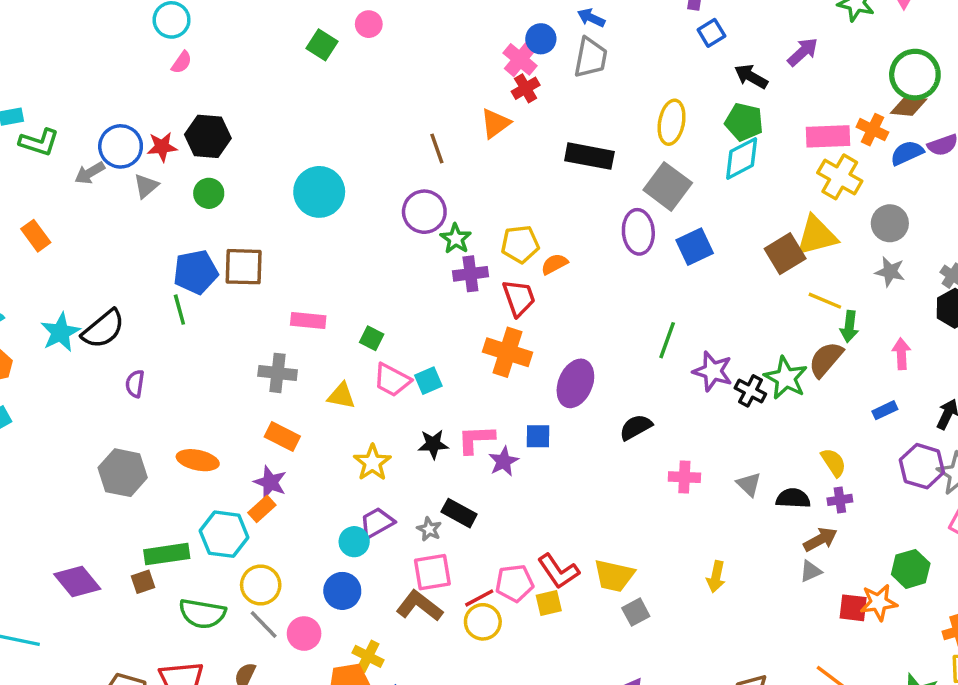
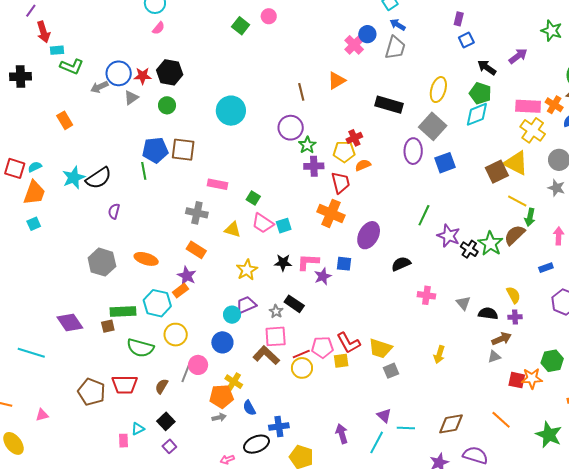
red cross: (526, 88) -> (354, 138), moved
yellow triangle: (817, 236) -> (516, 163), turned 36
gray line: (264, 624) -> (186, 373), moved, turned 60

